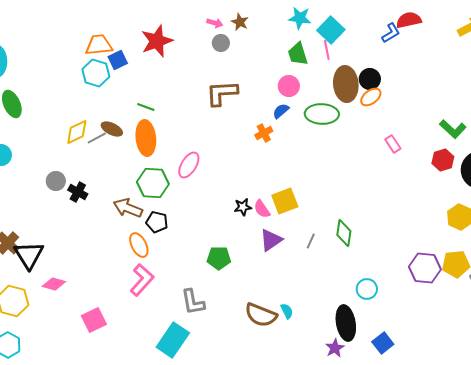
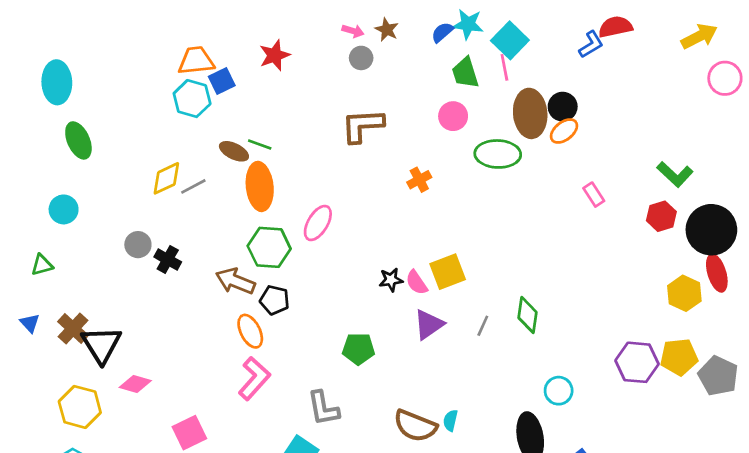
red star: (157, 41) -> (275, 55), size x0.7
blue semicircle: (281, 111) -> (442, 32), moved
brown ellipse: (112, 129) -> (234, 151), moved
cyan semicircle: (287, 311) -> (450, 420), turned -140

